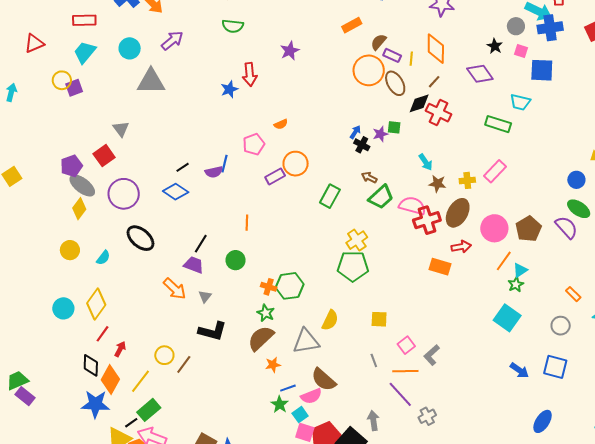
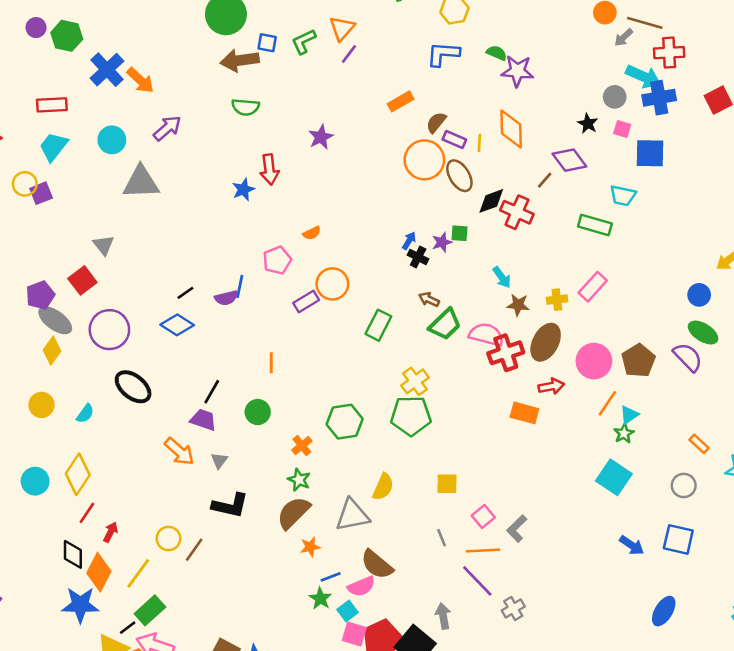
brown line: (434, 82) -> (545, 180), moved
green hexagon: (290, 286) -> (345, 422), moved
orange cross: (269, 287) -> (302, 446), turned 35

